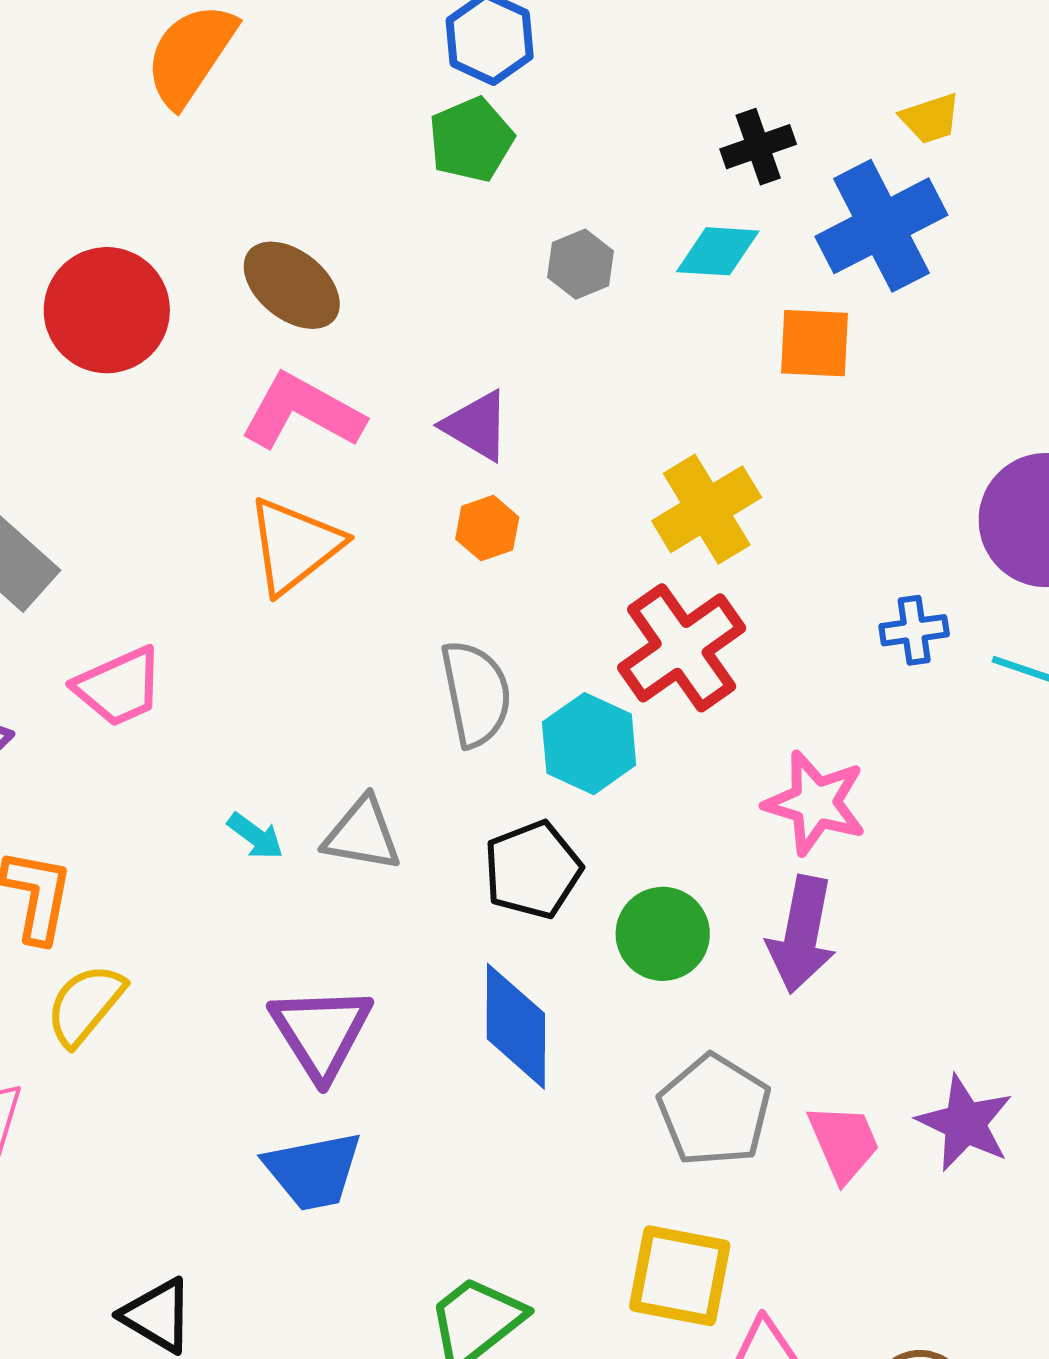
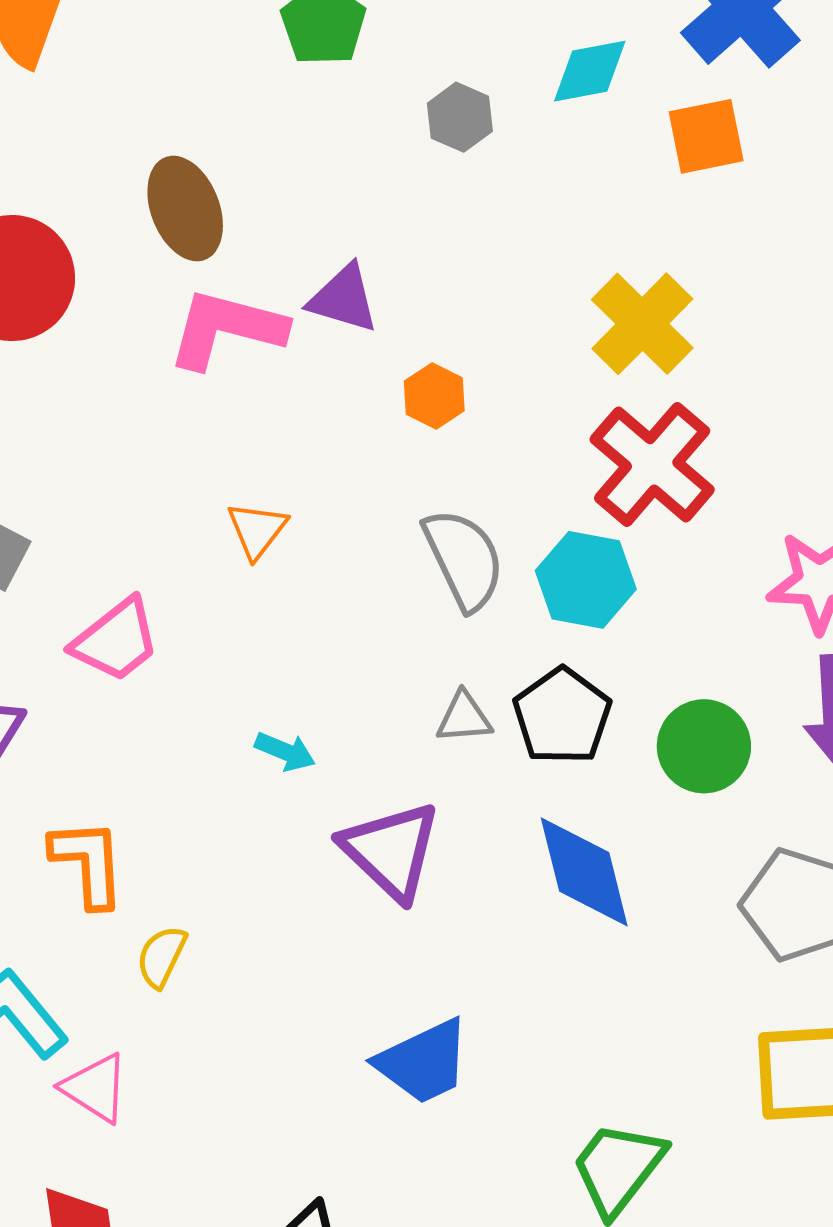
brown ellipse: (292, 285) -> (185, 209), turned 44
purple triangle: (476, 426) -> (344, 299), moved
orange triangle: (294, 546) -> (257, 530), moved, size x0.6
gray triangle: (362, 834) -> (464, 718), moved, size x0.7
yellow semicircle: (85, 1005) -> (161, 957), size x0.7
purple triangle: (321, 1032) -> (391, 851), moved

